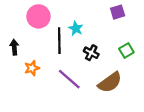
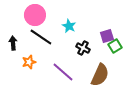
purple square: (118, 12) -> (107, 36), moved
black line: (59, 41) -> (41, 37), moved, turned -55
brown semicircle: (110, 82) -> (100, 75), turned -30

